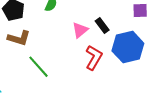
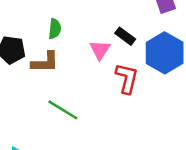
brown L-shape: (19, 38) -> (45, 62), moved

